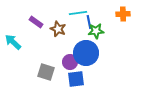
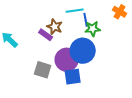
orange cross: (123, 14) -> (120, 12), turned 32
purple rectangle: (36, 22) -> (46, 35), moved
purple circle: (70, 62) -> (67, 60), size x1.5

